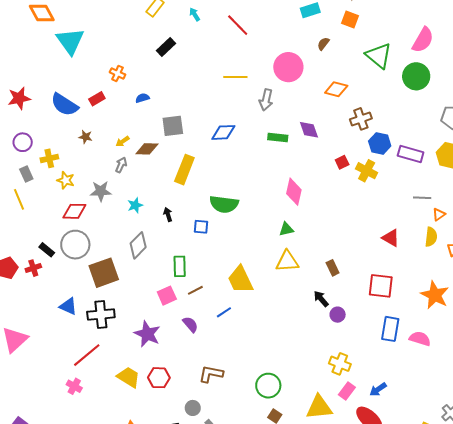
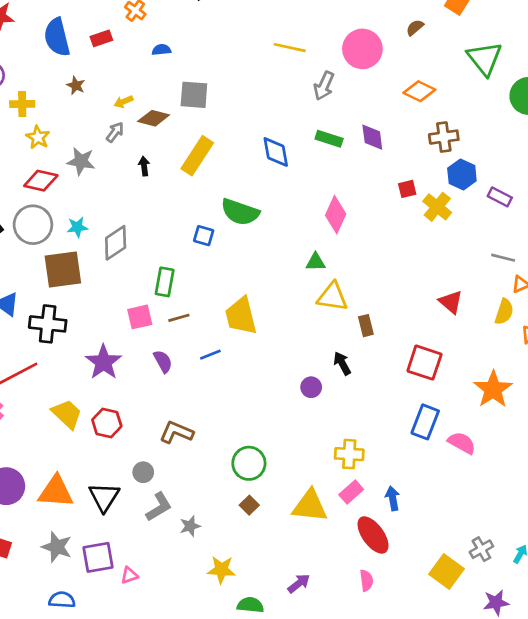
blue semicircle: (64, 105) -> (57, 37), turned 32
blue diamond: (223, 132) -> (276, 152), moved, turned 70
purple rectangle: (411, 154) -> (500, 197), size x0.7
cyan star: (135, 205) -> (77, 227), moved
black arrow: (168, 215) -> (144, 166), moved
yellow triangle: (287, 261) -> (332, 297), moved
purple circle: (338, 315) -> (311, 387), moved
yellow cross: (340, 364) -> (349, 454), turned -30
blue arrow: (378, 389) -> (393, 498), turned 102

